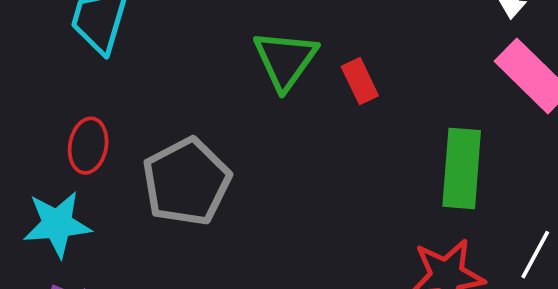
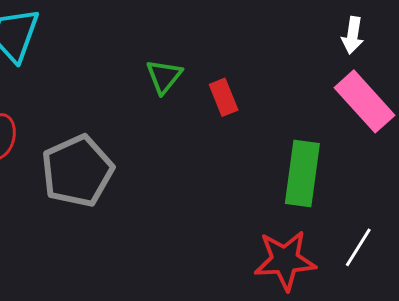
green triangle: (285, 60) -> (164, 76), size x0.7

